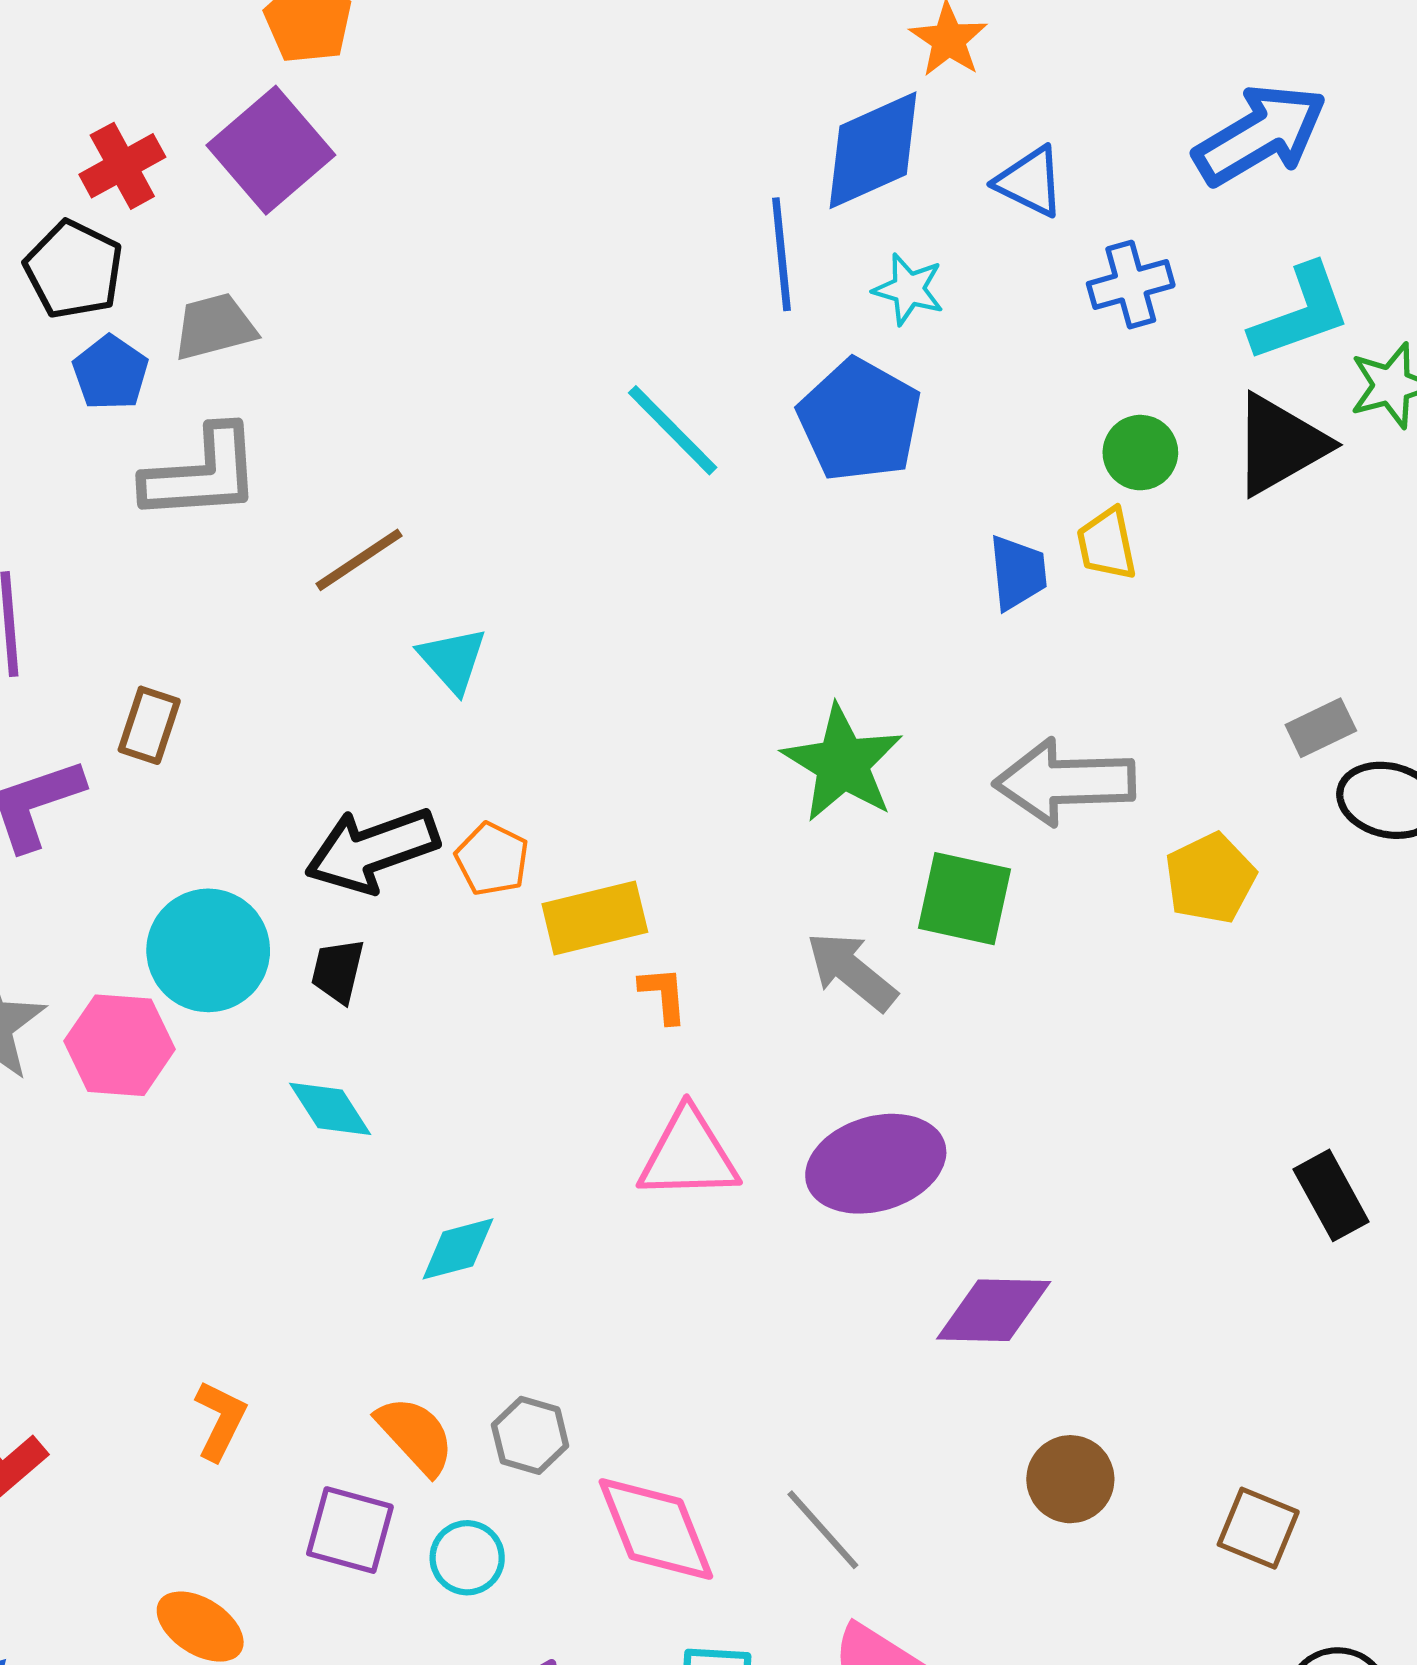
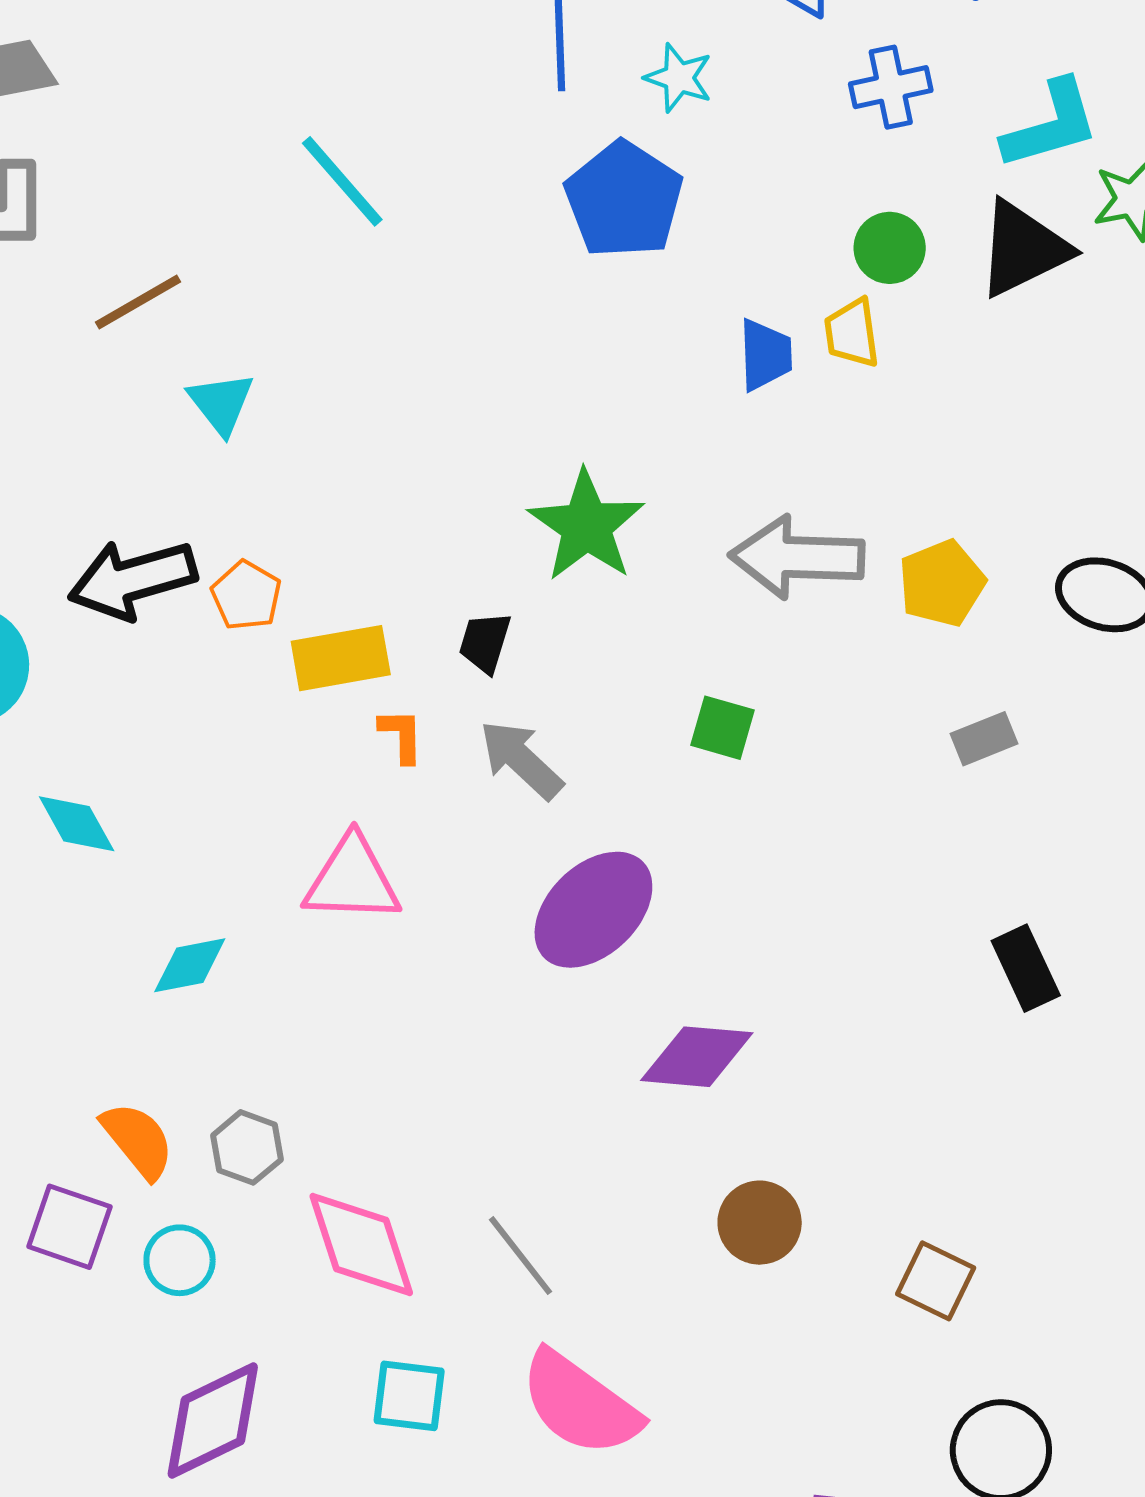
cyan line: (673, 430) -> (342, 181), moved
gray rectangle: (1321, 728) -> (984, 739), moved
yellow pentagon: (1210, 878) -> (942, 583), moved
green square: (964, 899) -> (723, 728), moved, size x0.7
black trapezoid: (338, 971) -> (485, 642), moved
gray arrow: (852, 971) -> (521, 760), moved
pink triangle: (688, 1155) -> (352, 880), moved
purple ellipse: (876, 1164) -> (593, 910), turned -31

